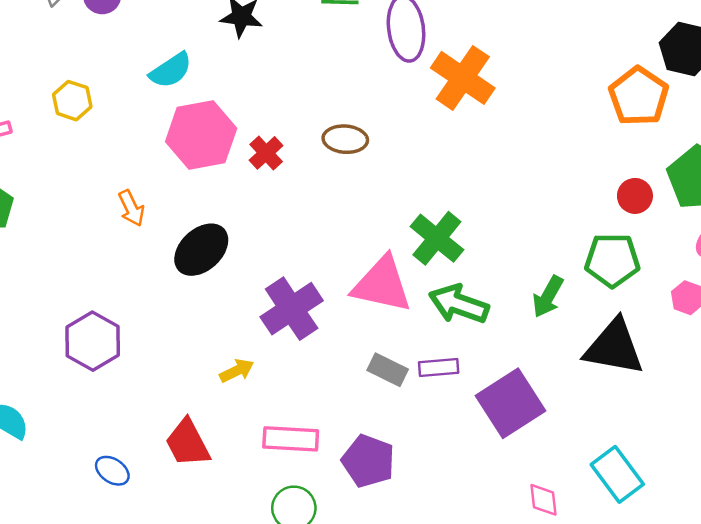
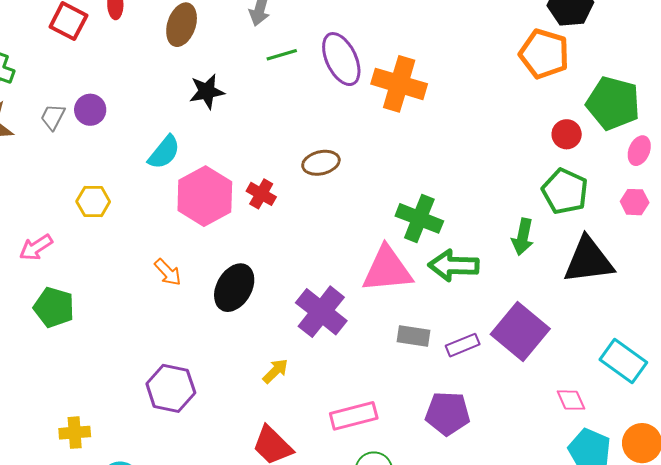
green pentagon: (612, 260) -> (565, 191), turned -30
purple rectangle: (439, 368) -> (463, 345), moved
yellow arrow: (237, 371) -> (275, 371), moved
purple pentagon: (368, 461) -> (448, 413), moved

